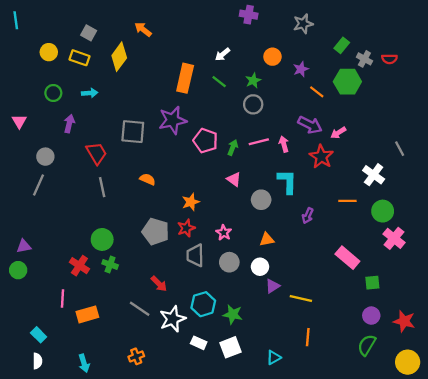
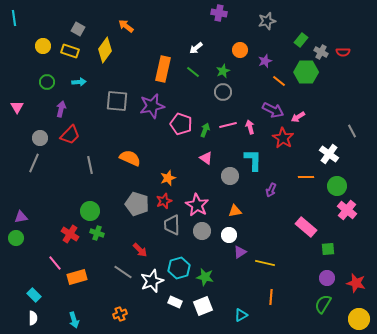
gray square: (133, 132) -> (117, 101), moved
red trapezoid: (96, 153) -> (70, 135), moved, turned 75
orange semicircle: (148, 179) -> (130, 158), size x1.5
pink star: (224, 233) -> (197, 205), size x1.6
pink line: (62, 299) -> (55, 263), turned -42

